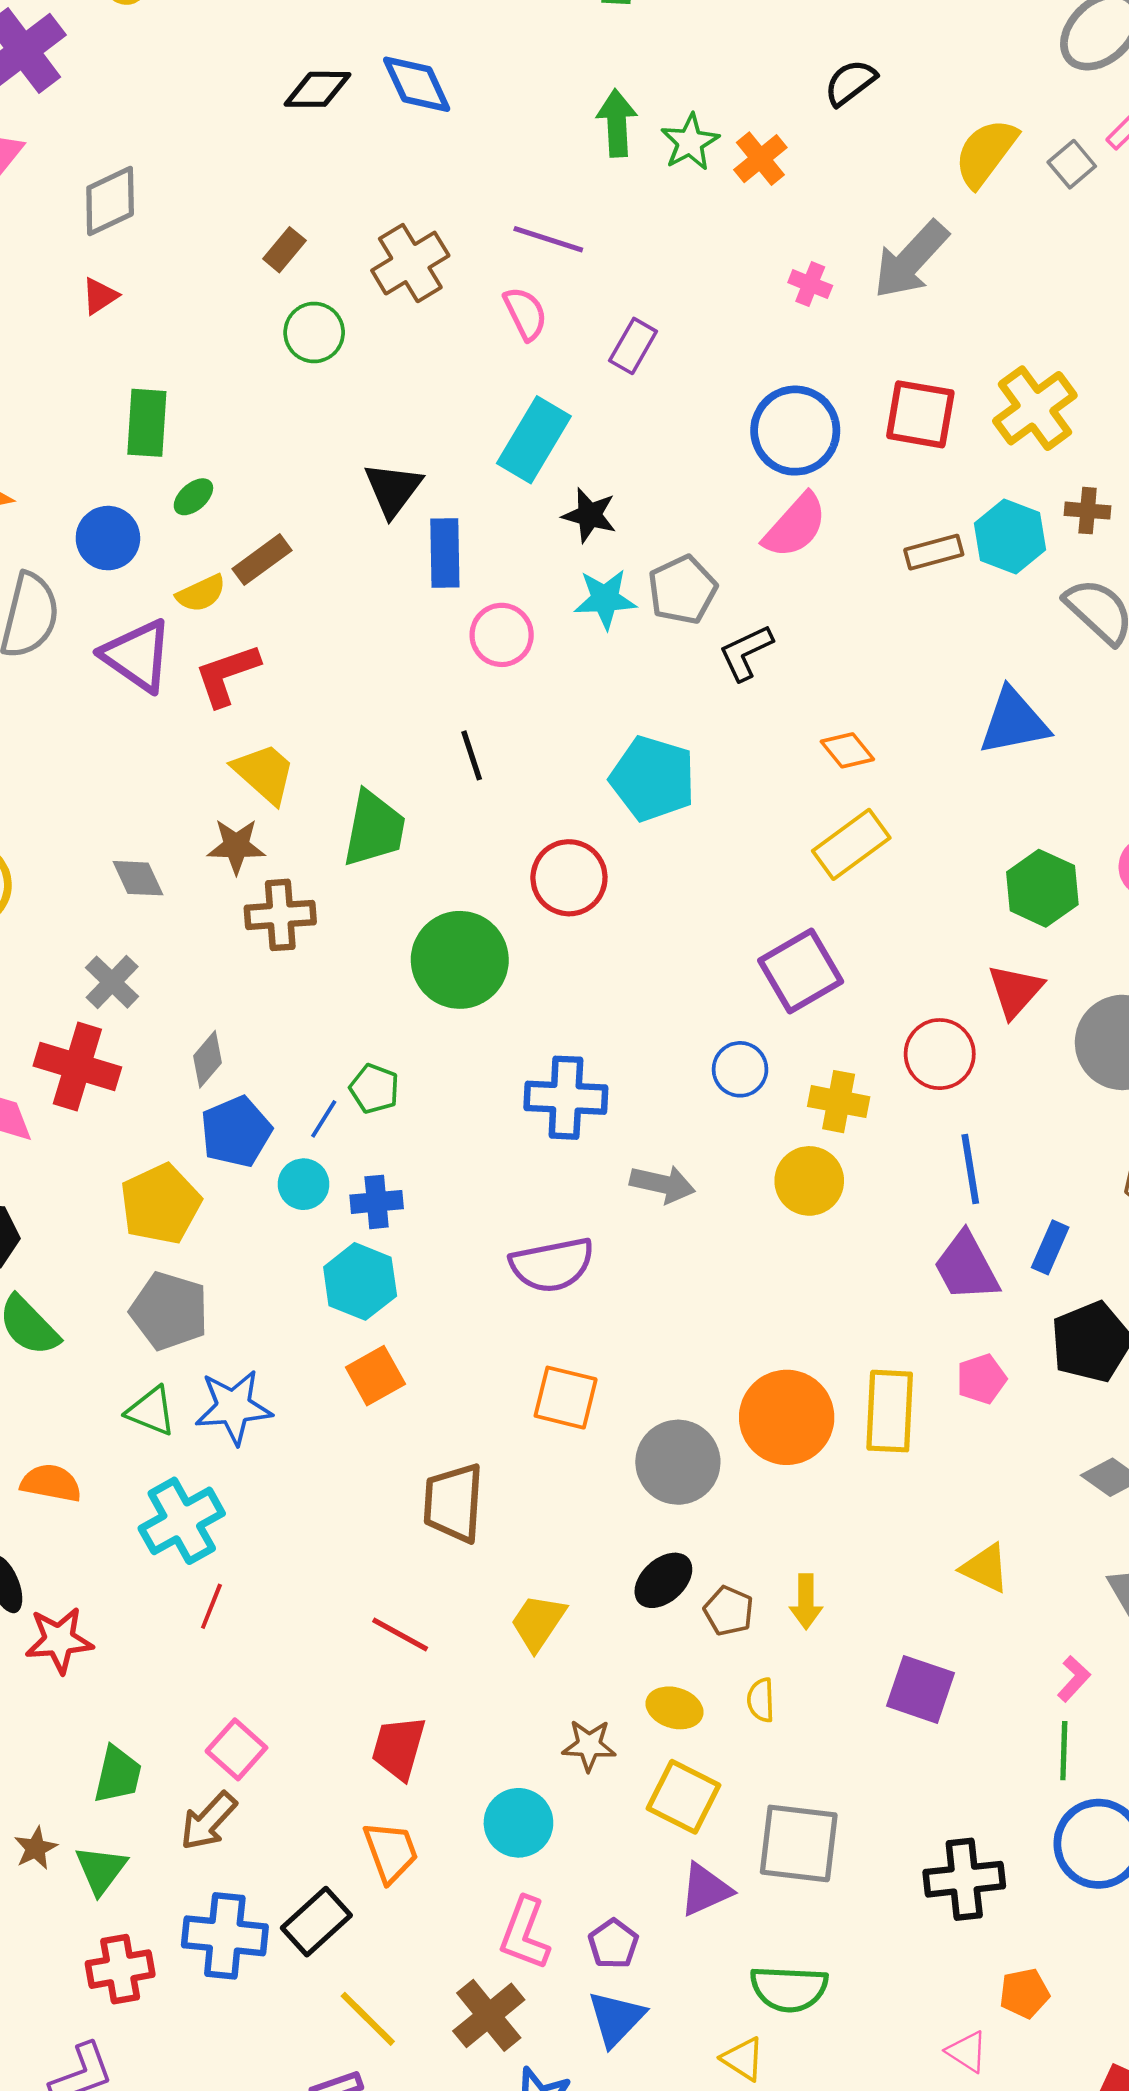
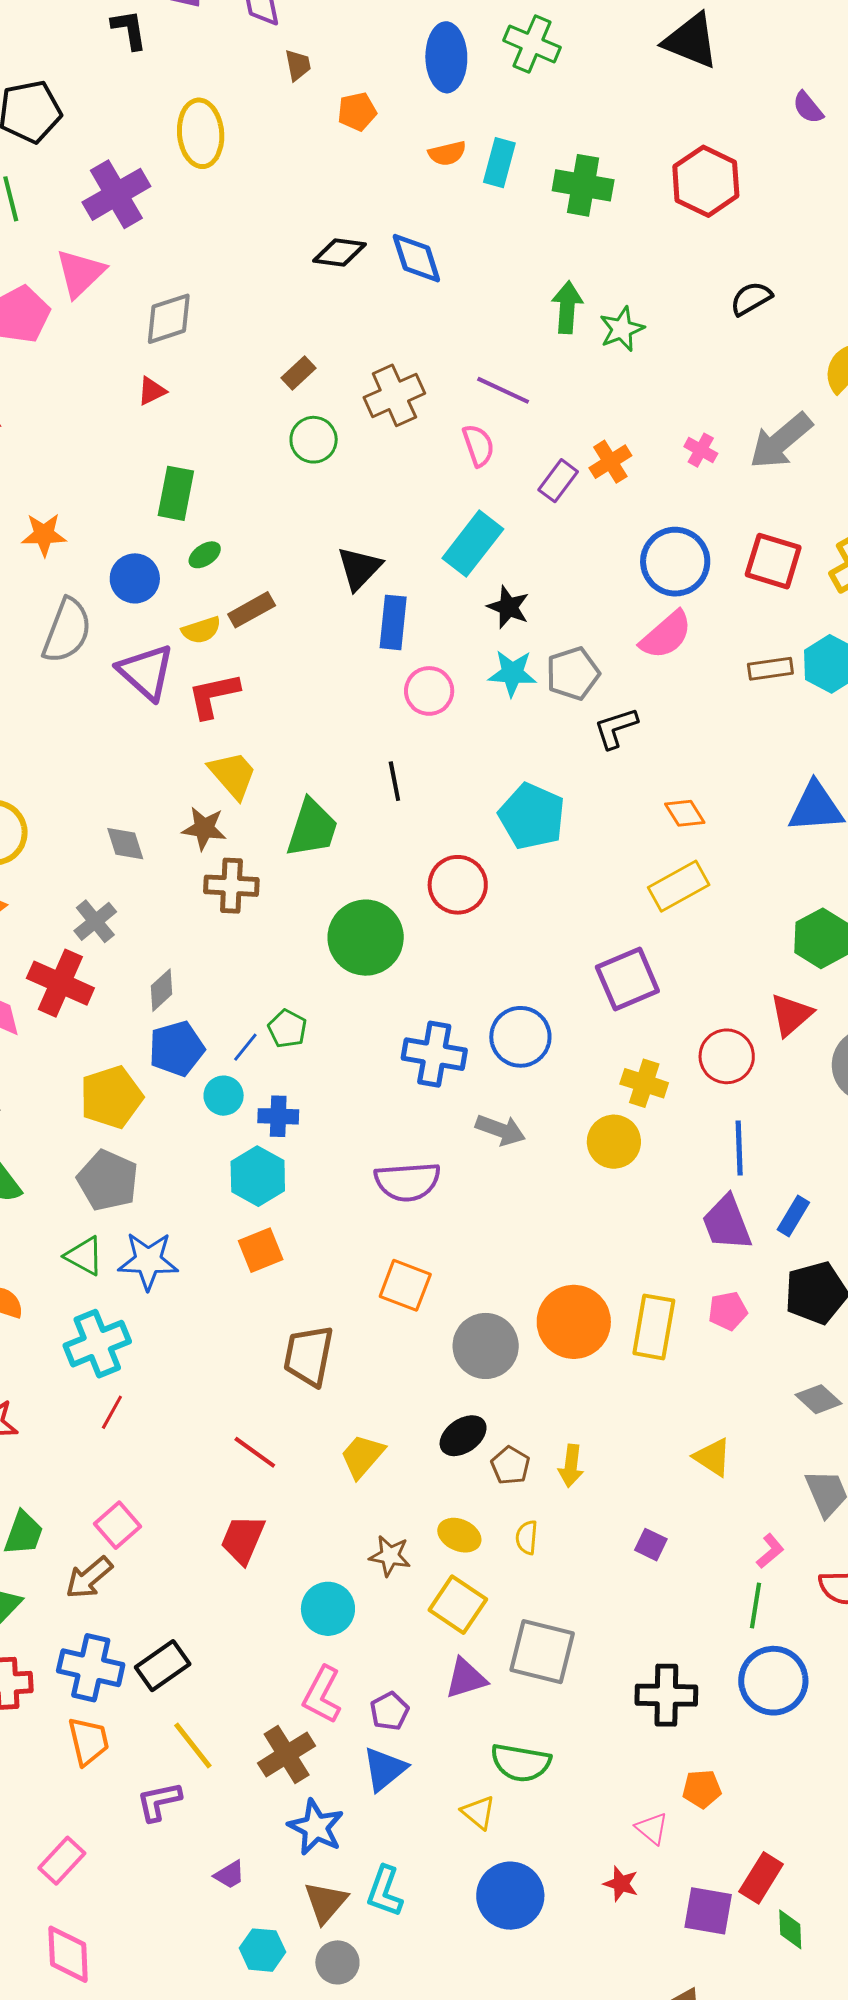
orange cross: (760, 159) -> (610, 462), moved
blue circle: (740, 1069) -> (520, 1037), moved, size x1.4
purple square: (921, 1689) -> (651, 1545), size x0.6
orange trapezoid: (391, 1852) -> (89, 1741), moved

